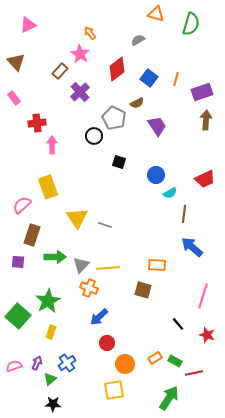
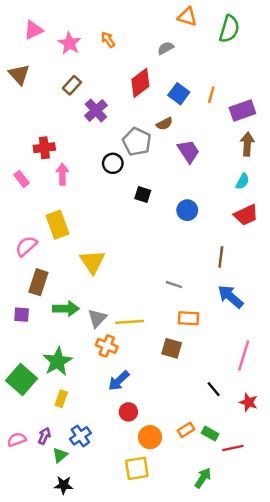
pink star: (80, 54) -> (70, 43), moved
pink rectangle: (14, 98) -> (22, 179), moved
cyan semicircle: (170, 193) -> (242, 181), moved, turned -32
gray line: (105, 225) -> (174, 285), moved
green arrow: (169, 398) -> (203, 478), size x0.7

